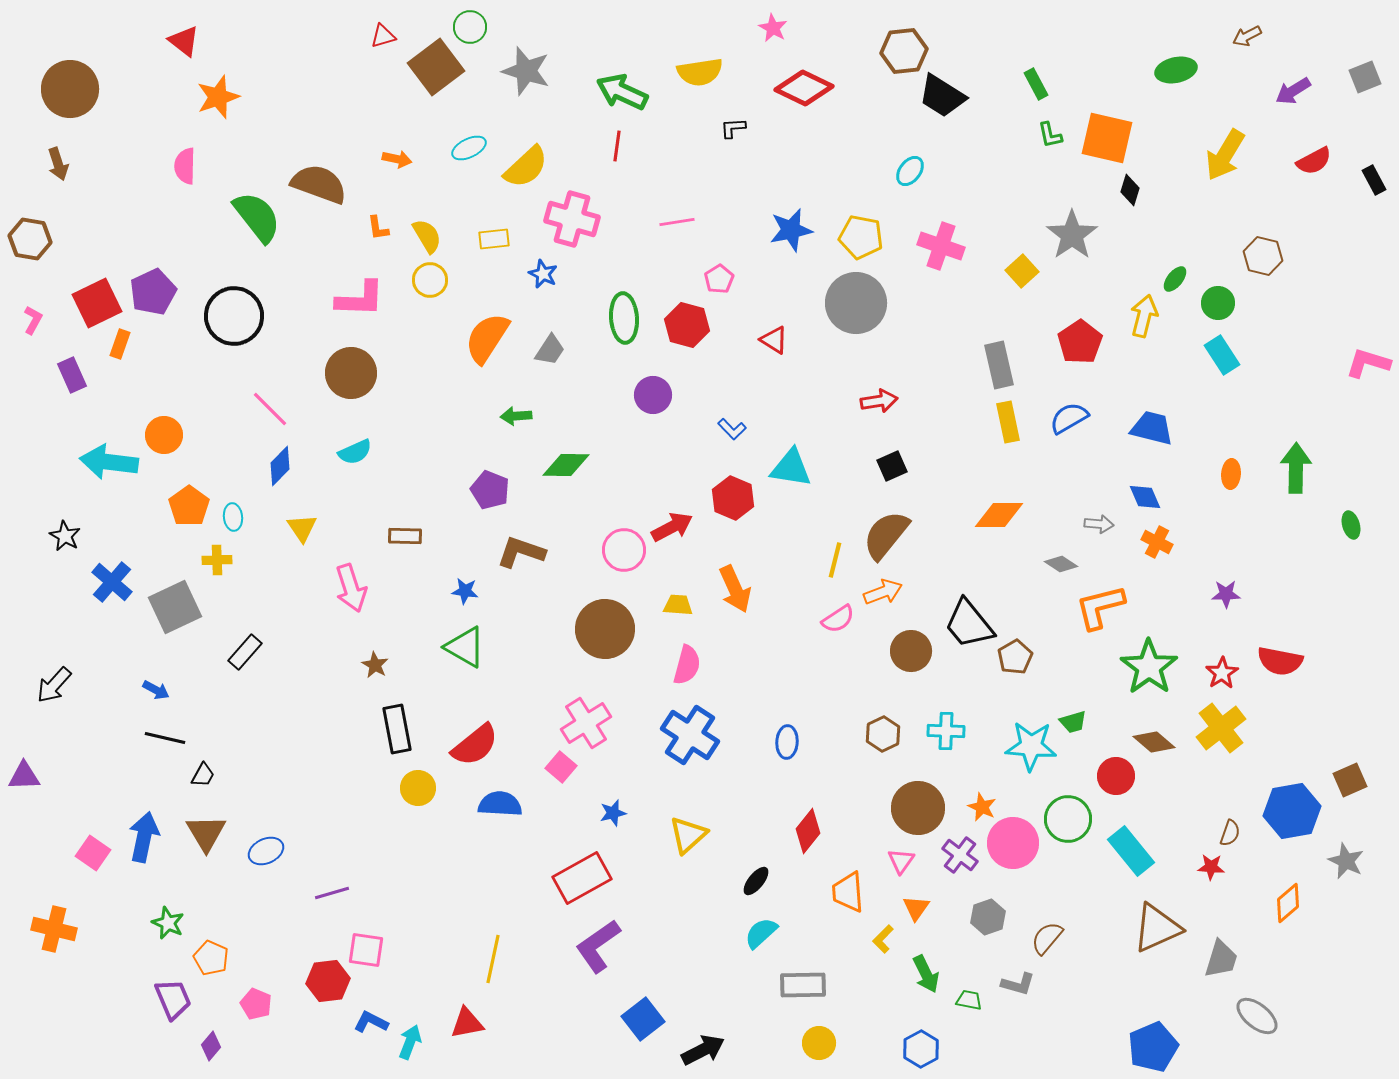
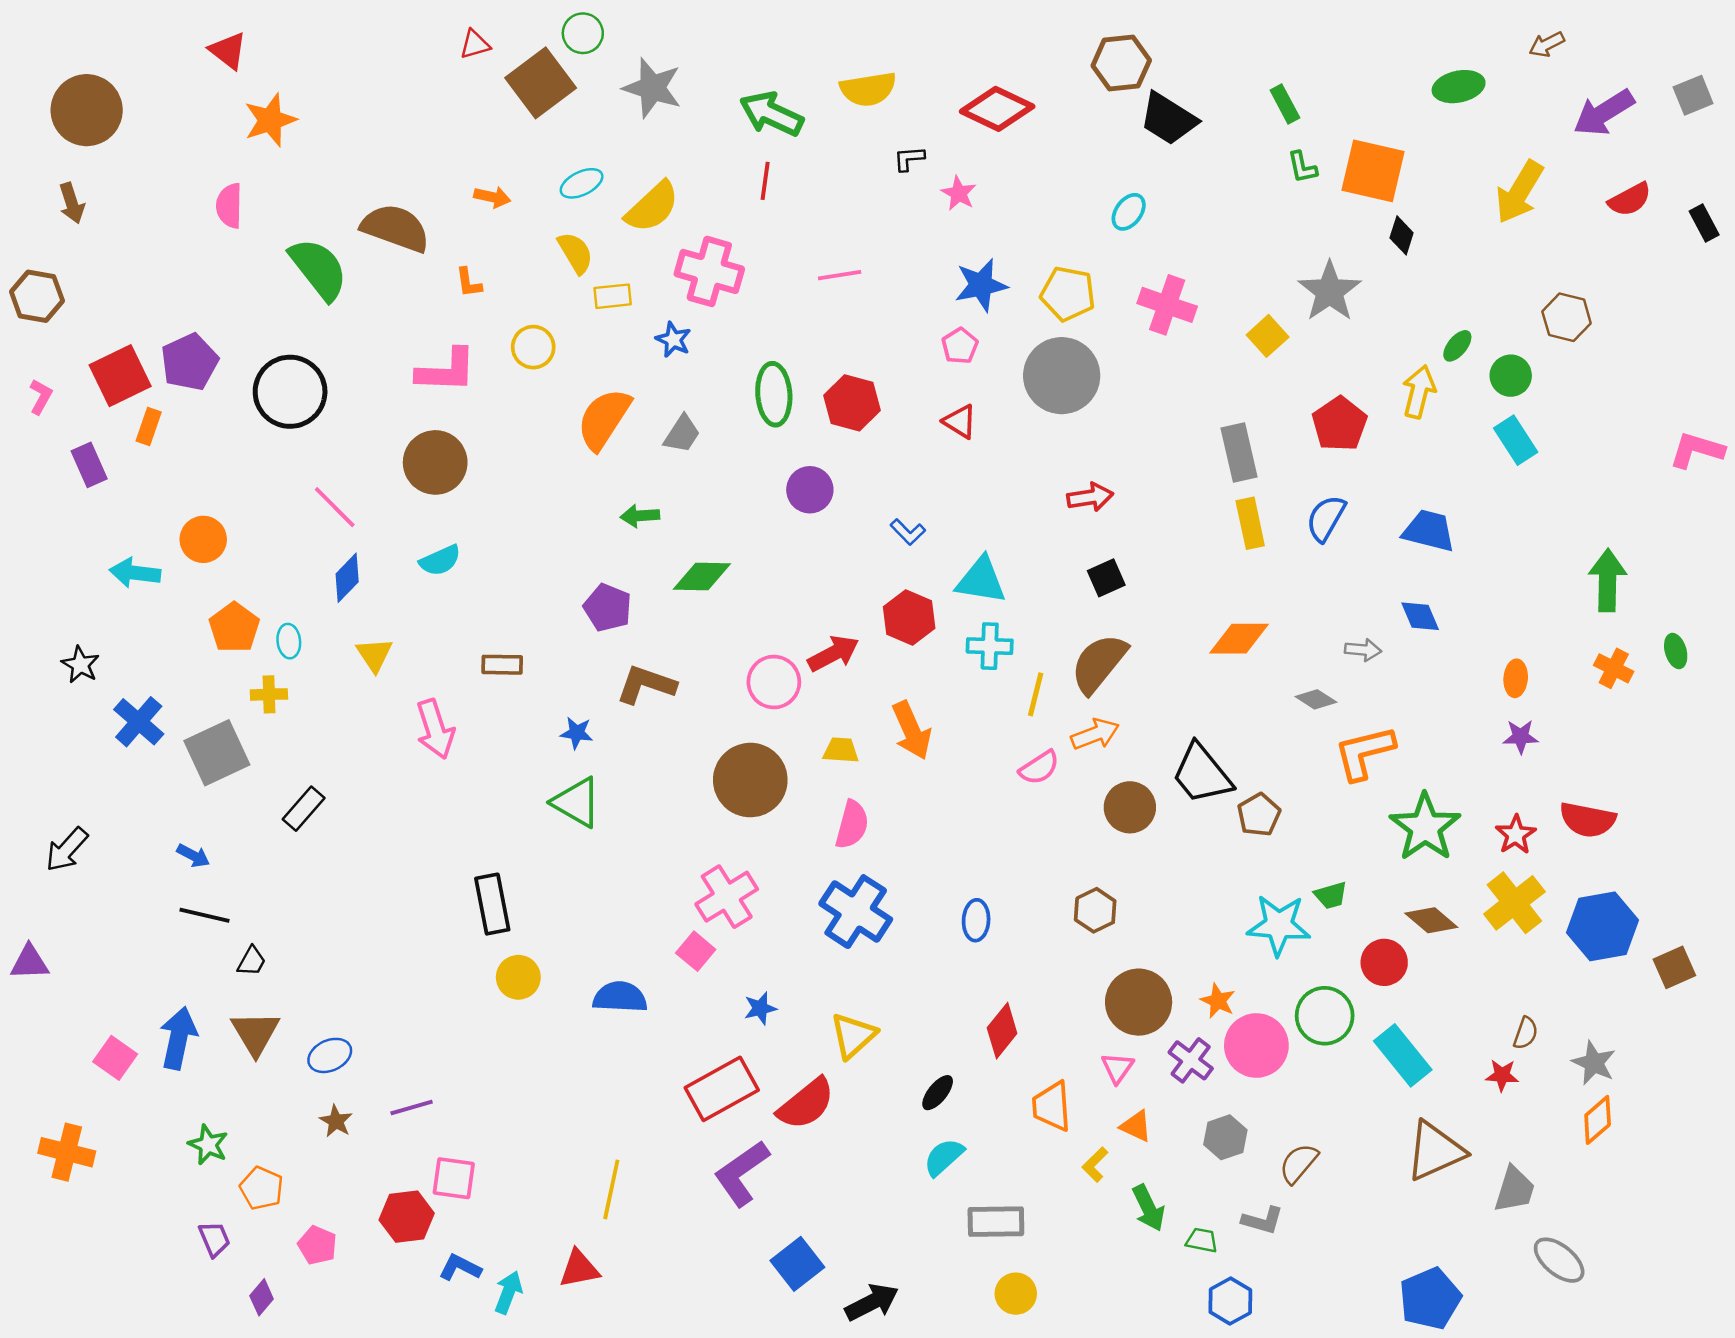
pink star: (773, 28) -> (959, 193), moved
purple arrow: (1293, 91) -> (1604, 113), size x1.4
yellow semicircle: (427, 236) -> (575, 253), moved
pink pentagon: (719, 279) -> (960, 346), moved
blue semicircle: (1069, 418) -> (1326, 518), turned -30
cyan arrow: (109, 462) -> (135, 573), size x0.7
orange ellipse: (1231, 474) -> (1516, 678), moved
orange cross: (1157, 542) -> (1614, 668), moved
brown star: (375, 665) -> (336, 1121), moved
cyan cross: (946, 731) -> (990, 646), moved
red semicircle: (475, 745) -> (806, 1104), moved
blue hexagon: (1292, 811) -> (1602, 926), moved
gray star: (1346, 861) -> (1594, 1063), moved
orange triangle: (916, 908) -> (1136, 1126), turned -40
purple trapezoid: (173, 999) -> (214, 1239), size x0.7
blue hexagon: (921, 1049) -> (1230, 1301), moved

